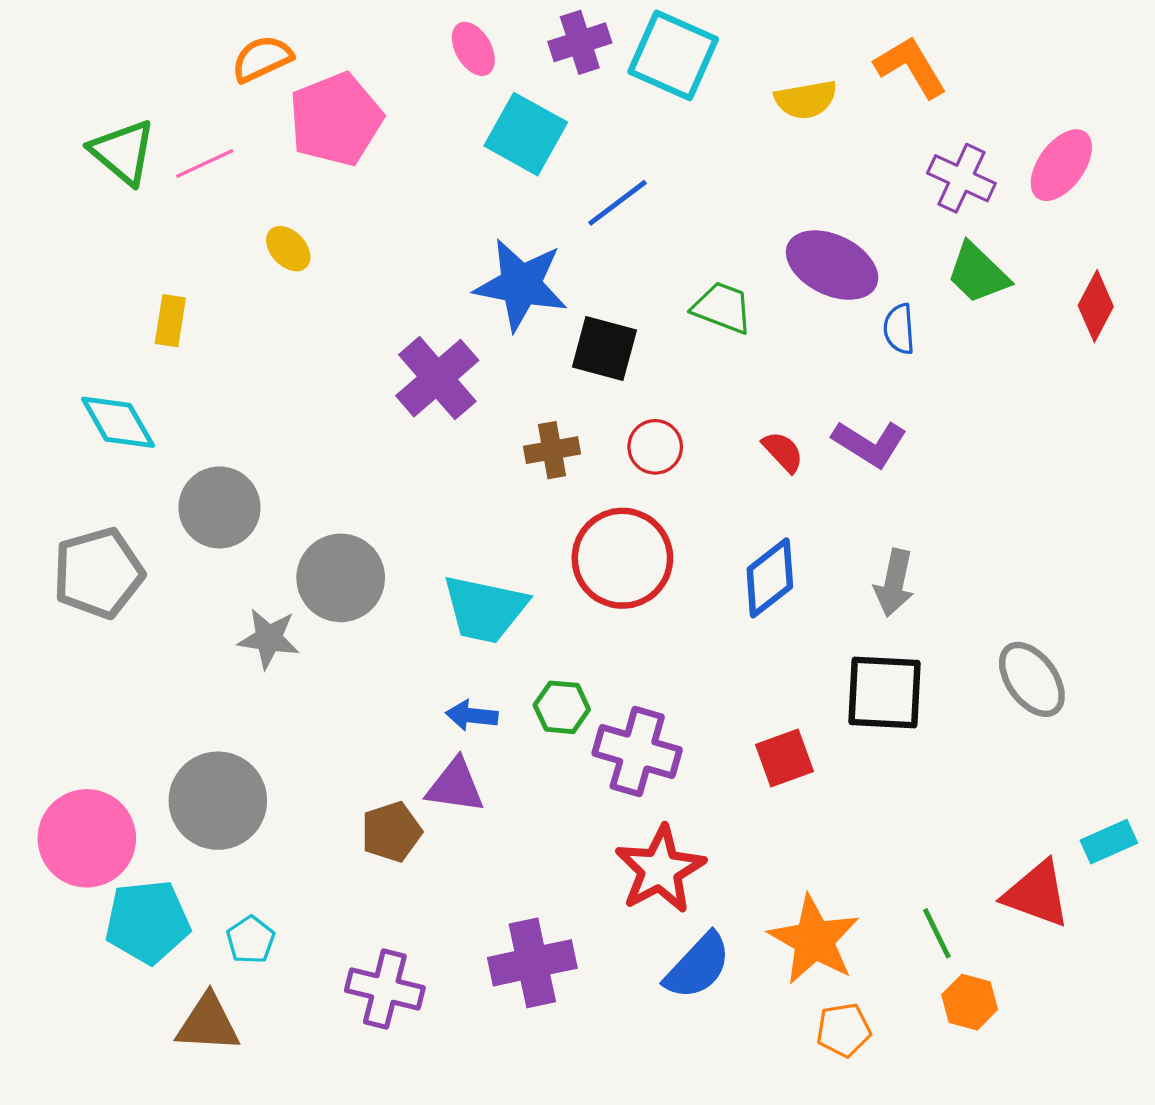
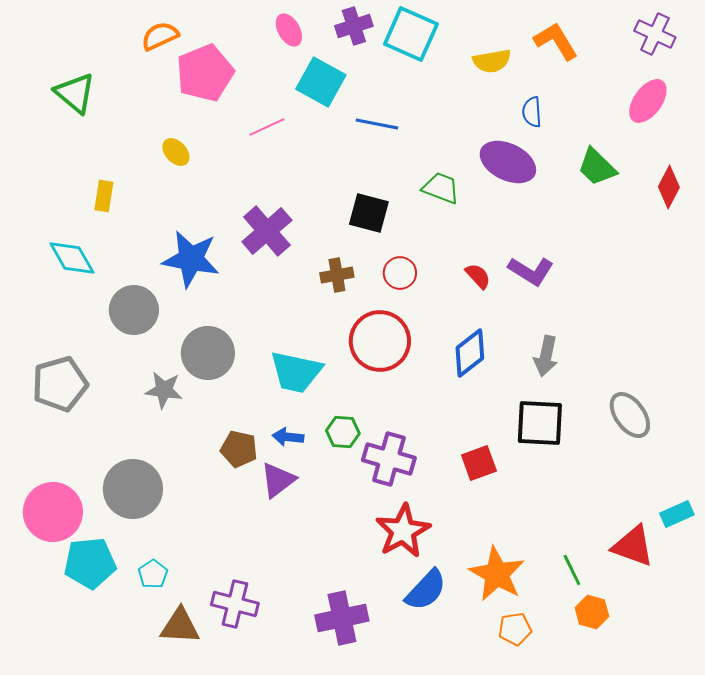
pink line: (205, 163) -> (267, 127), moved
purple cross: (961, 178) -> (655, 34), moved
blue line: (617, 203) -> (377, 124), turned 48
blue star: (521, 285) -> (191, 259), moved
blue semicircle: (899, 329) -> (532, 112), moved
gray pentagon: (98, 573) -> (60, 384), moved
purple triangle: (455, 786) -> (278, 480), turned -45
brown pentagon: (391, 832) -> (239, 449), moved, turned 30
purple cross: (532, 963) -> (342, 618), moved
brown triangle: (208, 1023) -> (180, 626), moved

